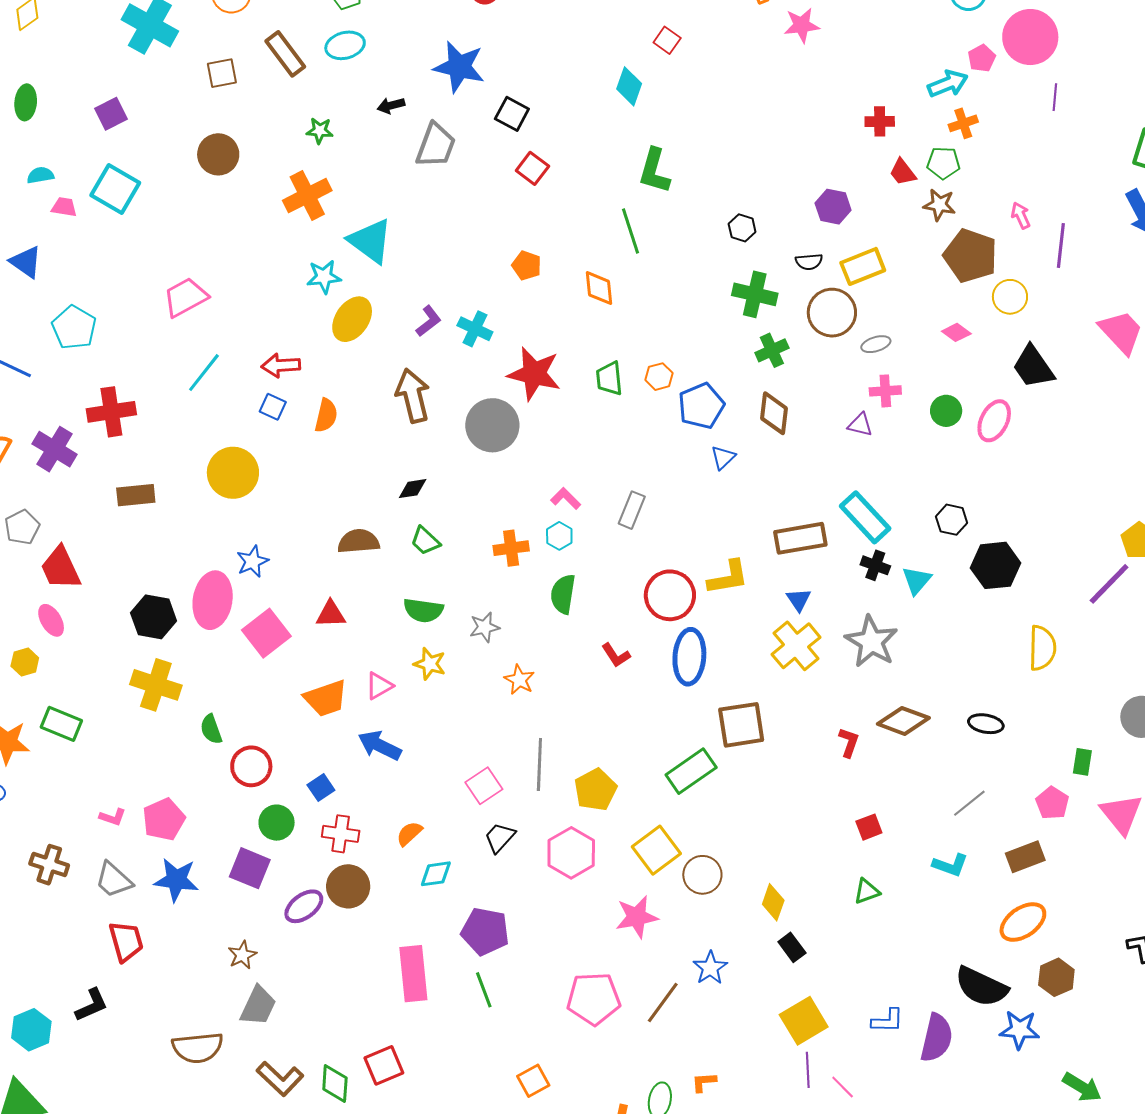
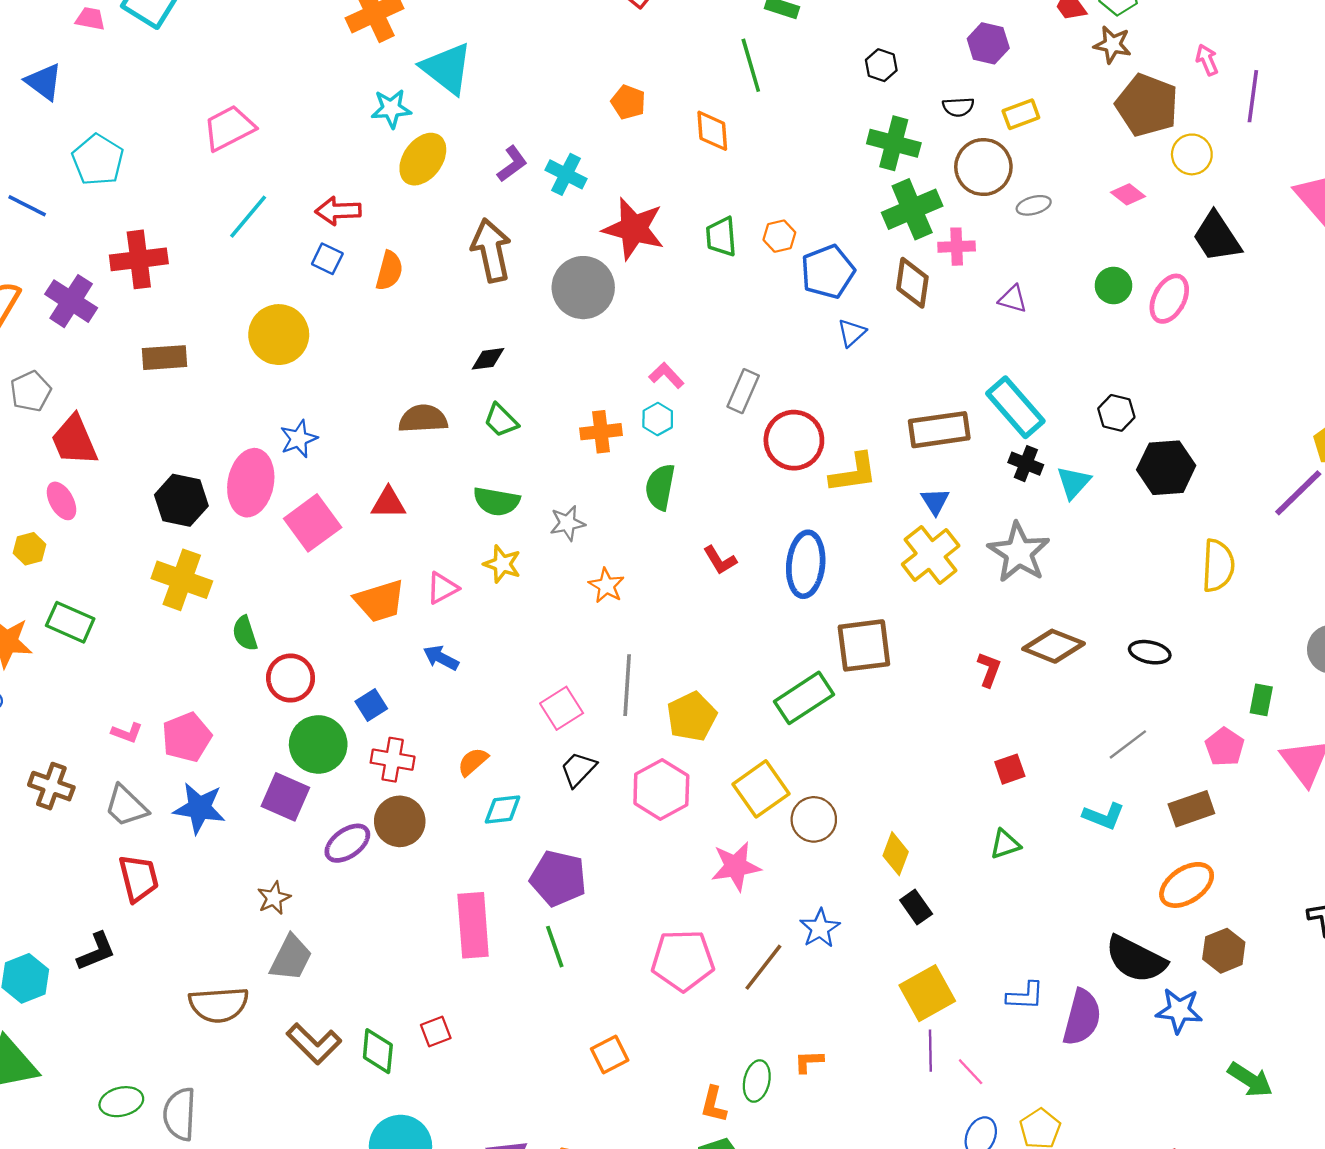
yellow rectangle: (863, 266) -> (1021, 114), size x0.7
green cross: (772, 350) -> (912, 209), size x1.5
pink cross: (885, 391) -> (957, 247), moved
red circle: (670, 595) -> (794, 440), moved
blue arrow: (380, 745) -> (441, 658), size x0.7
green circle: (277, 823) -> (318, 744), size x1.4
red square: (384, 1065) -> (436, 1031), size x0.7

